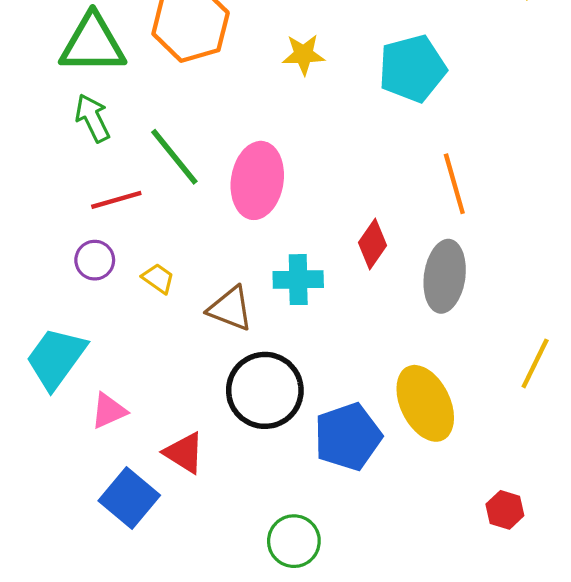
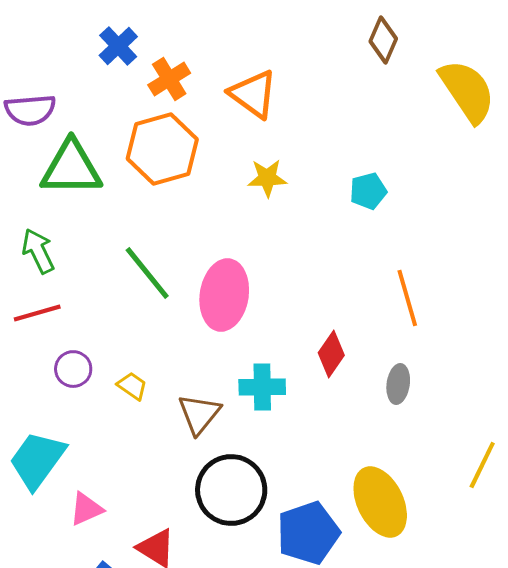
cyan pentagon: (412, 68) -> (368, 191), size x0.6
green arrow: (93, 118) -> (38, 251), moved
red line: (116, 200) -> (37, 313), moved
gray ellipse: (445, 276) -> (398, 384), size x0.6
brown triangle: (230, 309) -> (199, 414), turned 48

